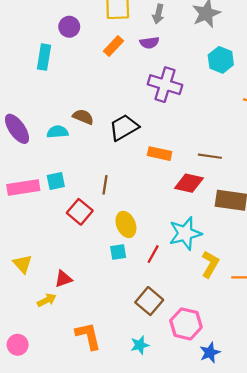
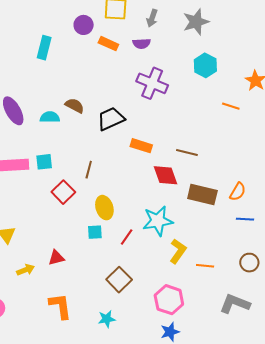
purple circle: (69, 27) -> (84, 25), moved
orange rectangle: (113, 46) -> (108, 44), turned 66
red diamond: (189, 183) -> (166, 175), turned 52
red triangle: (63, 279) -> (56, 258), moved
pink hexagon: (186, 324) -> (169, 300), moved

